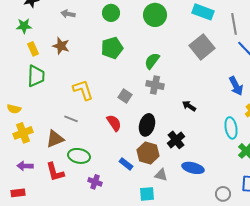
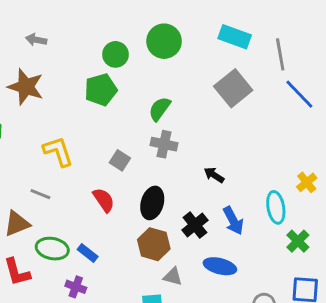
green circle: (111, 13) -> (115, 54), moved
brown star: (61, 46) -> (26, 87), size x1.4
blue arrow: (236, 86) -> (233, 221), moved
blue rectangle: (126, 164) -> (88, 253), moved

